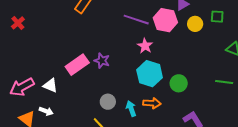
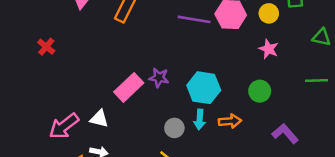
pink star: (145, 46) -> (269, 49), moved
cyan hexagon: (150, 74) -> (204, 88), moved
cyan arrow: (131, 109) -> (200, 120), moved, turned -147

